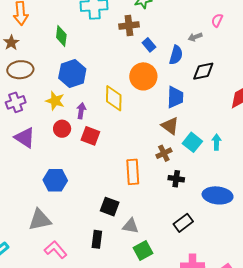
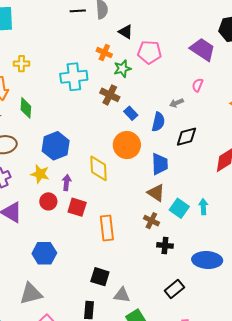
brown cross: (129, 26) -> (110, 95), turned 36
green diamond: (61, 36) -> (26, 108), moved
brown cross: (164, 153) -> (151, 221), turned -35
orange rectangle: (133, 172) -> (107, 228), moved

